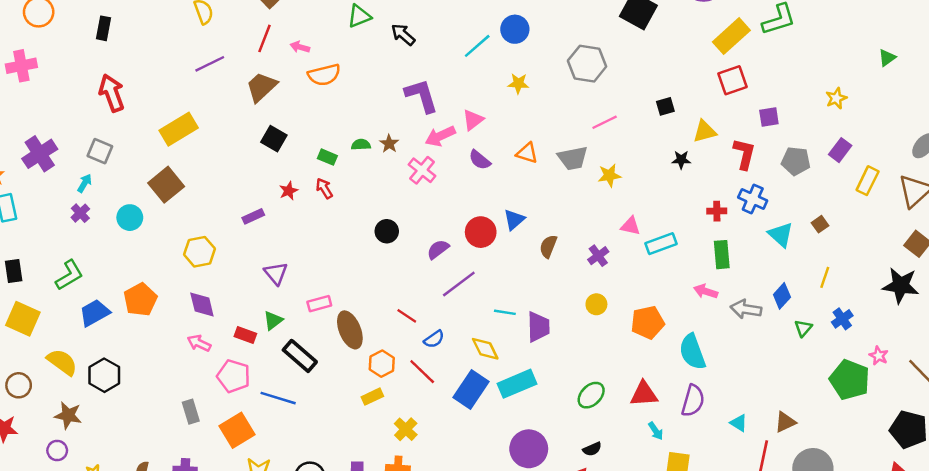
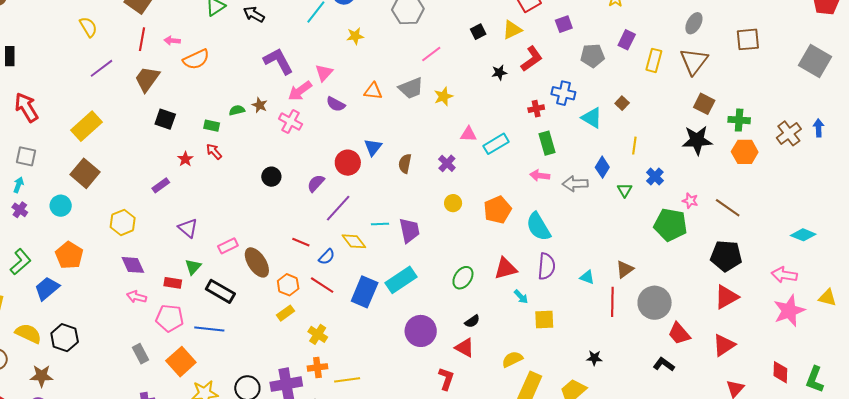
yellow triangle: (705, 131) -> (512, 30), moved
red L-shape: (744, 154) -> (532, 59), moved, turned 52
orange pentagon: (140, 300) -> (69, 255), moved
yellow diamond: (485, 349) -> (354, 241), moved

